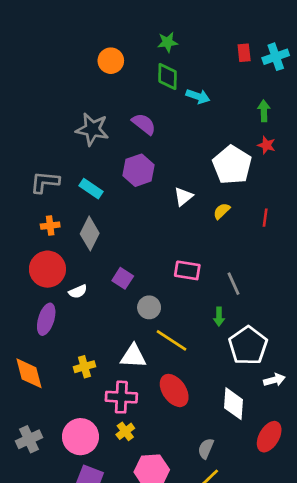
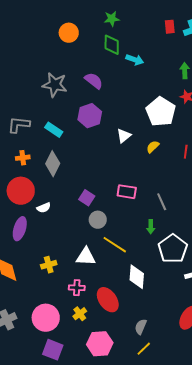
purple square: (123, 278) -> (87, 198), moved
red ellipse: (174, 390) -> (108, 300), moved
pink cross: (121, 397) -> (77, 288), size x0.7
white diamond: (233, 404) -> (137, 277), moved

